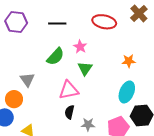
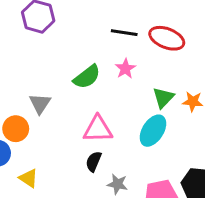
black line: (57, 23) -> (124, 33), moved
green triangle: (85, 69) -> (163, 98), moved
cyan ellipse: (127, 92) -> (153, 131), moved

